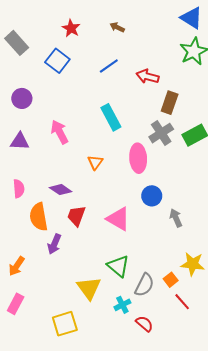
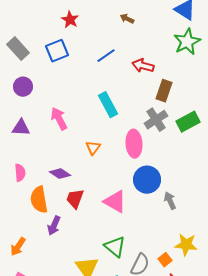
brown arrow: (117, 27) -> (127, 19), moved
gray rectangle: (17, 43) -> (18, 49), moved
blue square: (57, 61) -> (57, 51), turned 30
blue circle: (152, 196) -> (147, 180), size x1.4

